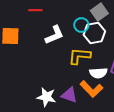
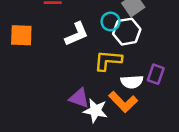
purple triangle: (69, 95) -> (79, 98), moved
white star: (46, 97) -> (95, 111), moved

